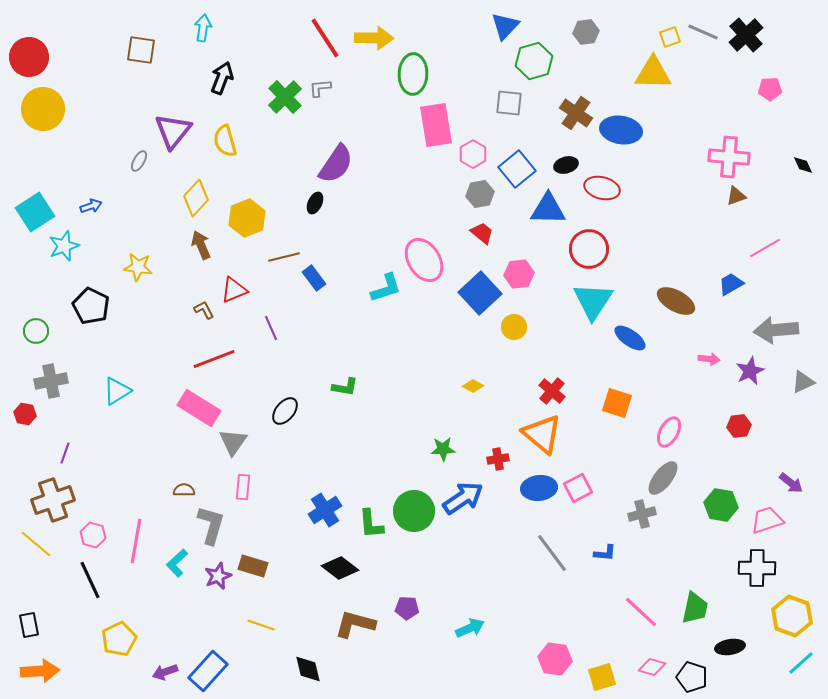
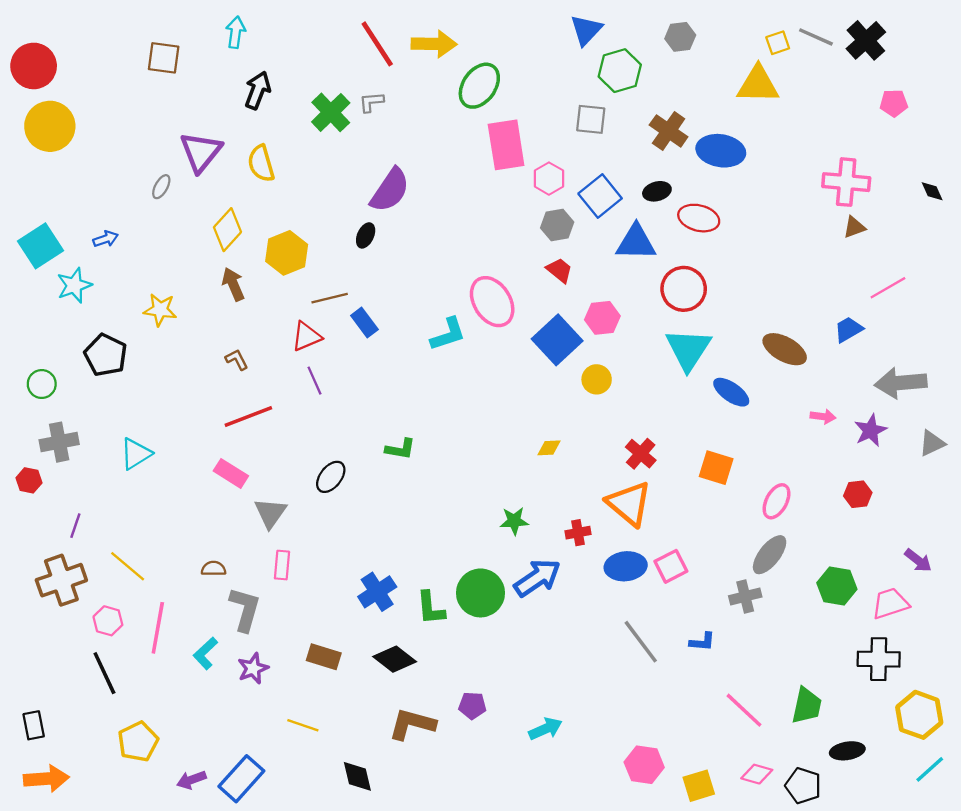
green ellipse: (413, 74) -> (479, 86), turned 33
red triangle: (234, 290) -> (306, 336), moved
yellow diamond: (473, 386) -> (549, 448), turned -30
pink rectangle: (199, 408) -> (231, 473), size x0.7
yellow line: (36, 544) -> (128, 566), moved
brown rectangle: (253, 566) -> (324, 657), moved

